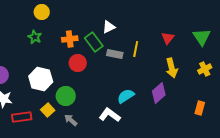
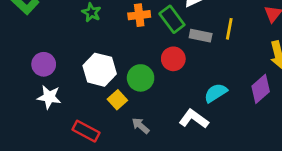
red circle: (78, 63) -> (173, 59), moved
green circle: (66, 96) -> (141, 78), moved
yellow square: (48, 110) -> (117, 100), moved
red rectangle: (22, 117) -> (86, 131), moved, turned 36

